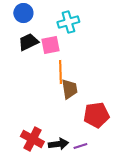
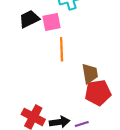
brown trapezoid: (69, 89) -> (90, 74), moved

